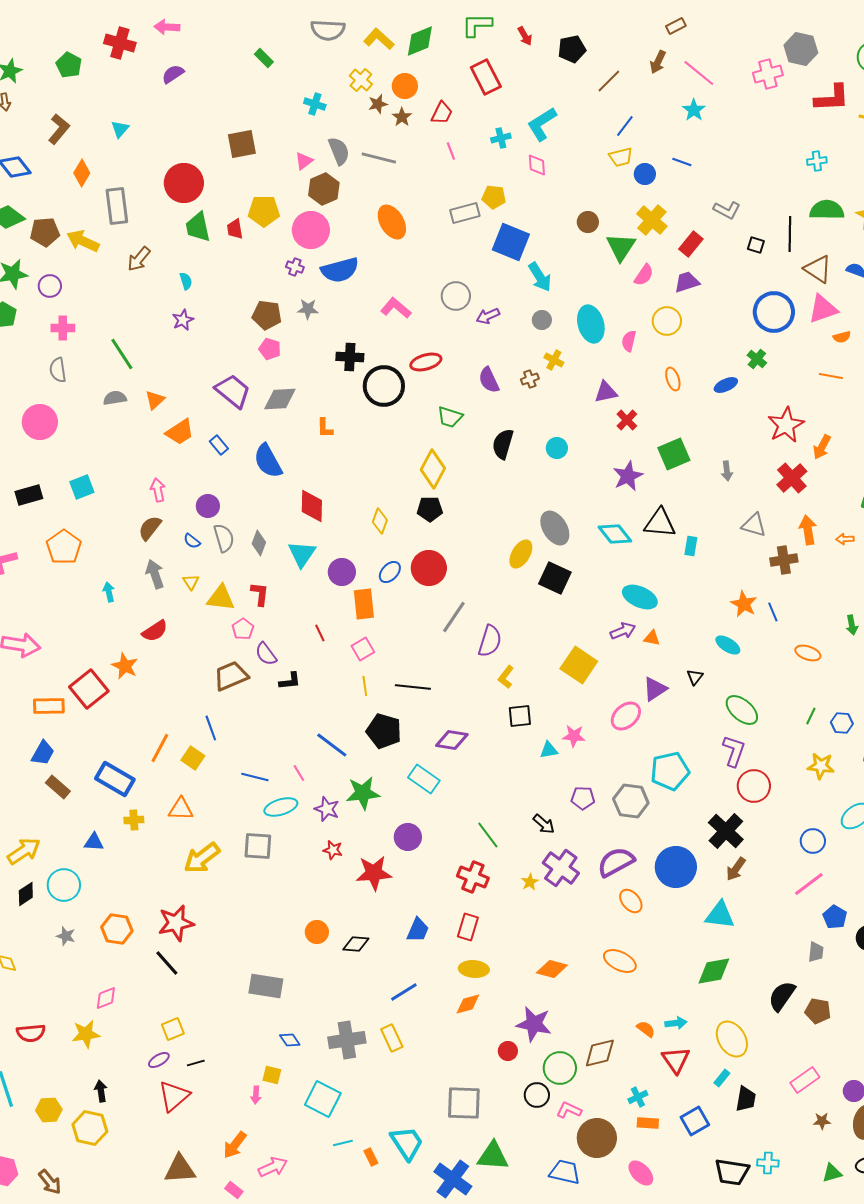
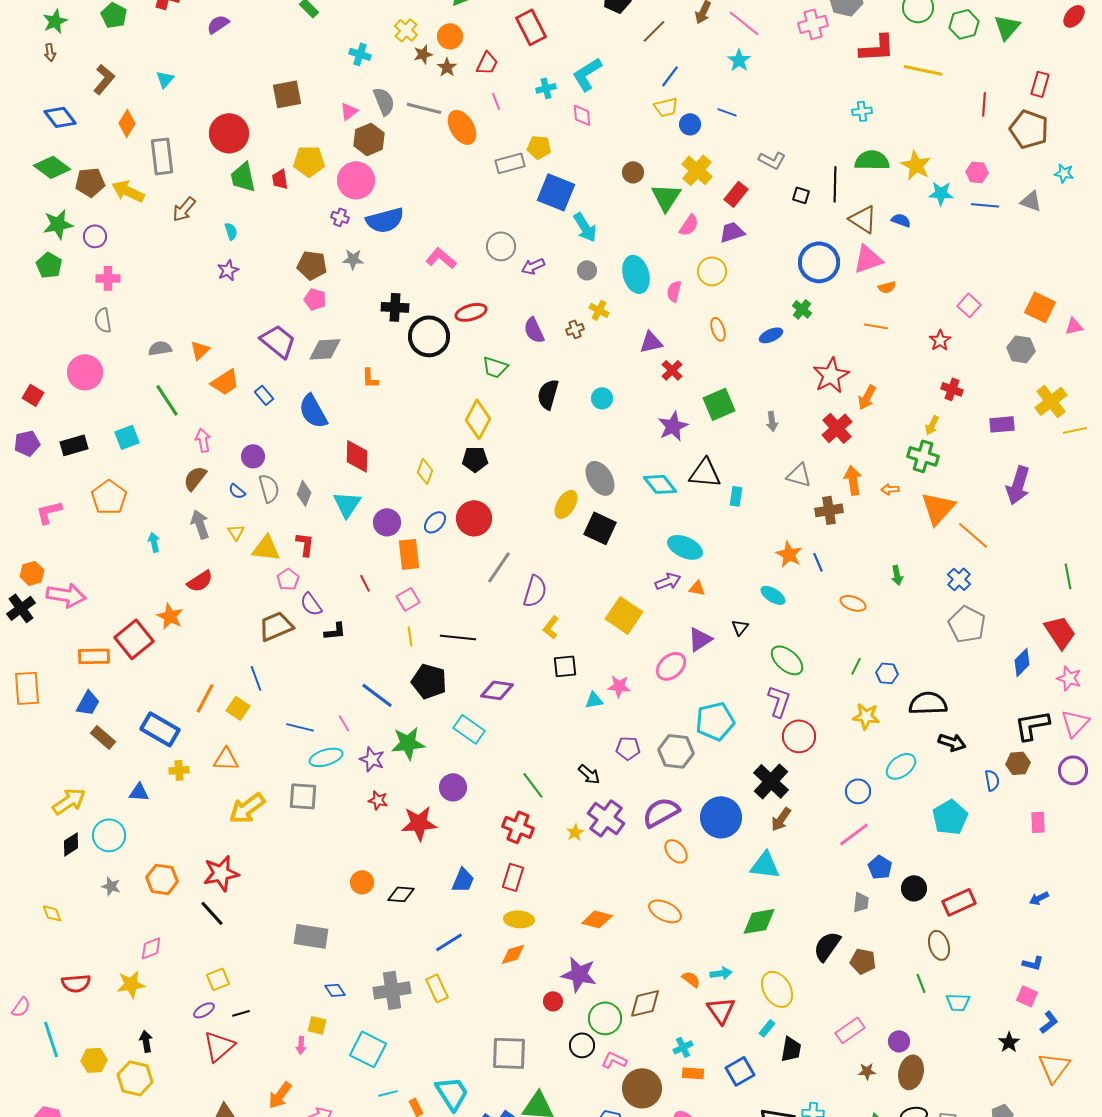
orange ellipse: (392, 222) -> (462, 127), moved
green line: (122, 354) -> (167, 400), moved

